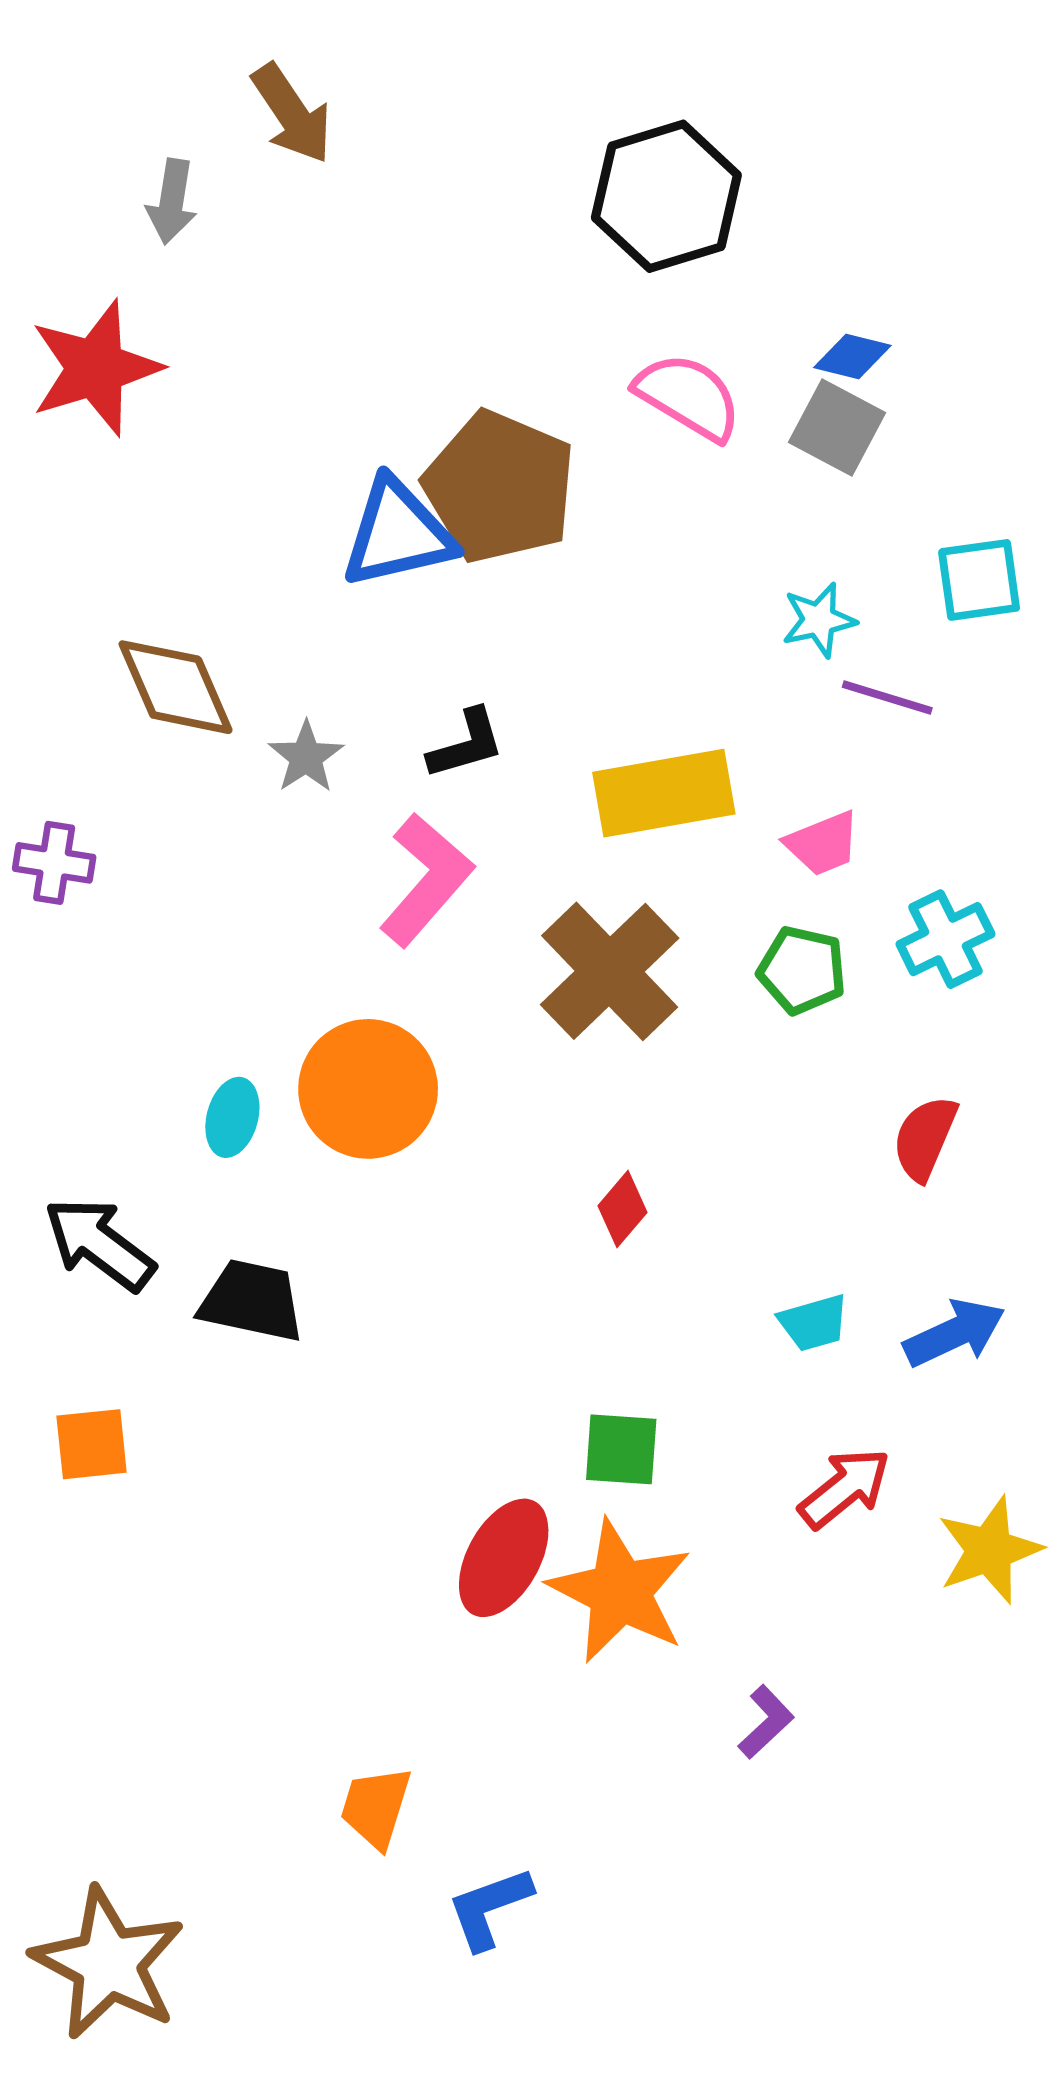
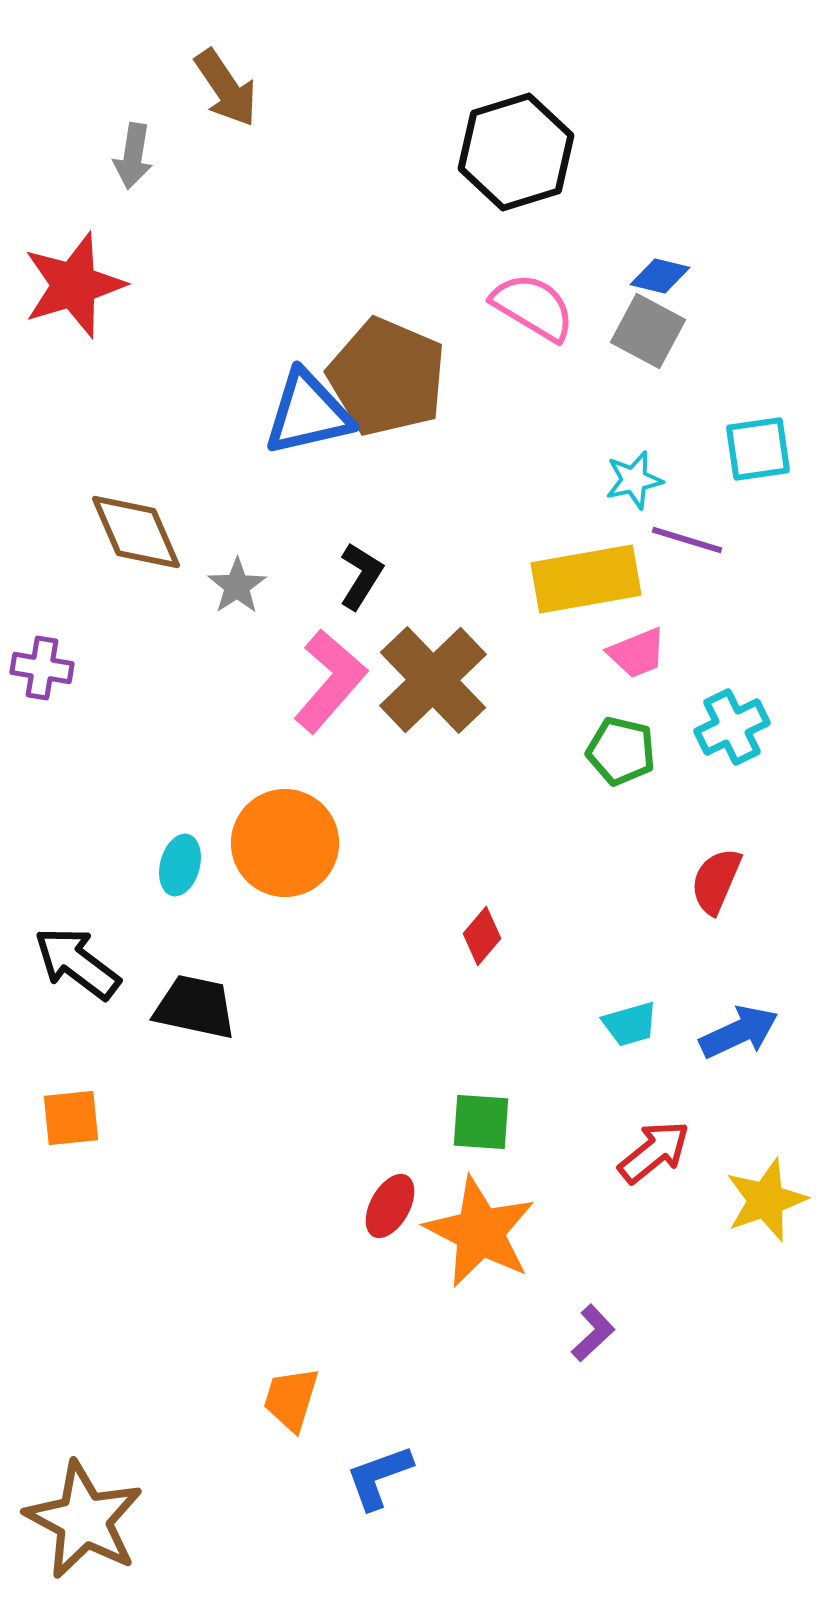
black L-shape: (466, 744) -> (361, 576), turned -42
yellow rectangle: (664, 793) -> (586, 579), moved
brown cross: (610, 971) -> (433, 680), moved
red ellipse: (504, 1558) -> (390, 1206), size x0.7

